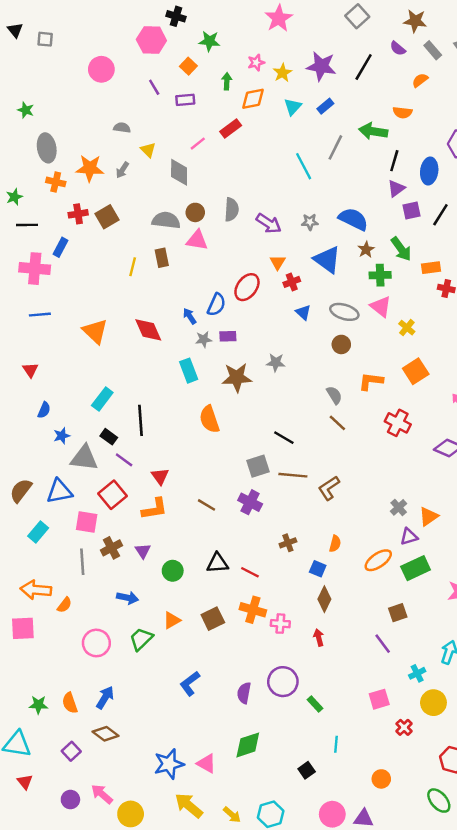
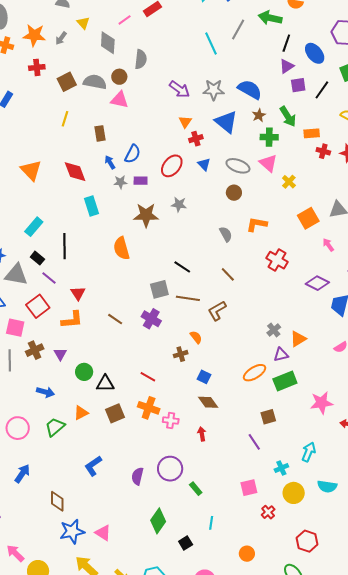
blue ellipse: (429, 171) -> (315, 53), turned -50
gray semicircle: (232, 209) -> (141, 59), moved
red cross: (78, 214) -> (37, 67), moved
brown square: (107, 217) -> (67, 82), moved
gray star: (310, 222) -> (214, 90), size x1.5
brown rectangle: (162, 258) -> (100, 133), moved
red ellipse: (247, 287) -> (172, 166), moved
cyan rectangle: (189, 371) -> (92, 206), moved
orange square: (416, 371) -> (308, 218), moved
brown line: (337, 423) -> (228, 274), moved
orange semicircle: (335, 544) -> (196, 337), moved, turned -56
black triangle: (218, 563) -> (105, 384), moved
brown diamond: (324, 599) -> (208, 402), turned -65
brown diamond: (106, 734) -> (57, 501), moved, turned 50
green diamond: (248, 745) -> (158, 521), moved, turned -40

